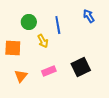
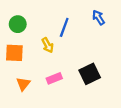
green circle: (29, 22) -> (18, 24), moved
blue line: (58, 25) -> (64, 27), turned 30

